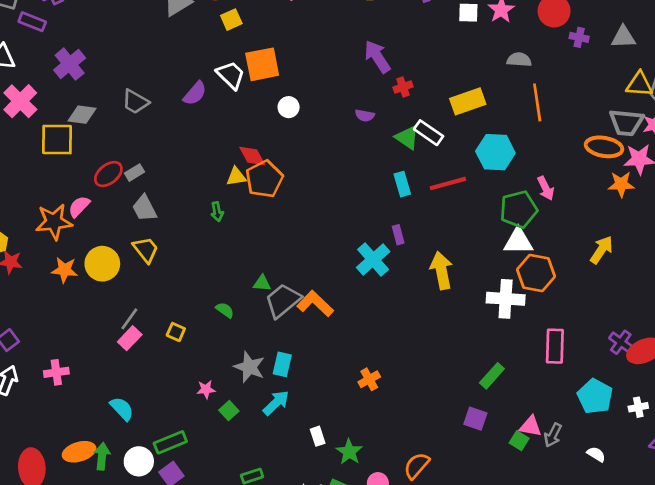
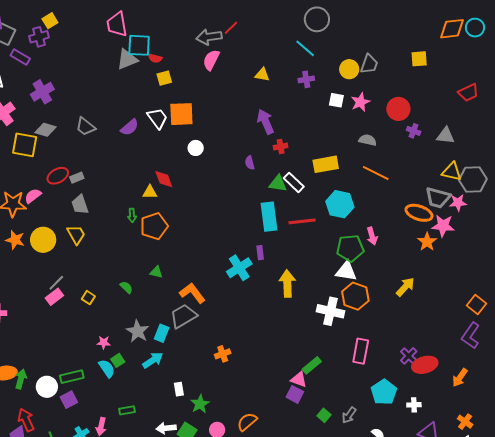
orange line: (537, 102) -> (376, 173), turned -64
purple semicircle: (365, 115) -> (250, 163), turned 56
green triangle: (407, 138) -> (278, 184), turned -36
orange pentagon: (264, 179) -> (154, 226), moved
cyan rectangle: (402, 184) -> (269, 217), size x1.6
orange star: (621, 184) -> (427, 242), turned 30
gray trapezoid: (283, 301) -> (183, 316), moved
cyan semicircle: (122, 409) -> (107, 368), moved
pink triangle: (531, 426) -> (299, 379), moved

